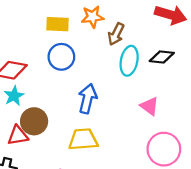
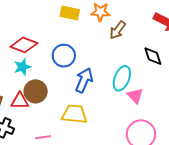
blue circle: (61, 57) -> (64, 56), moved
black diamond: (162, 57) -> (153, 56), turned 55
cyan ellipse: (129, 61) -> (122, 78), moved

